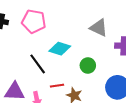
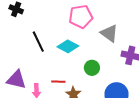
pink pentagon: (34, 21) -> (81, 16), moved, turned -30
black line: (38, 64) -> (38, 42), moved

